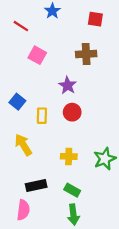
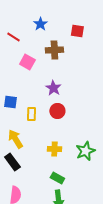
brown cross: (86, 54) -> (54, 50), moved
blue square: (17, 102) -> (10, 102), turned -32
black rectangle: (36, 186) -> (12, 162), moved, turned 66

